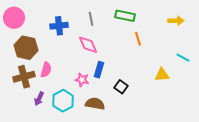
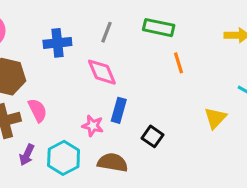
gray line: (91, 19) -> (107, 32), turned 32
pink semicircle: (46, 70) -> (38, 110), turned -42
yellow triangle: (162, 75) -> (215, 118), turned -42

